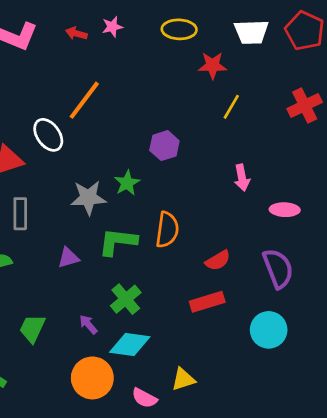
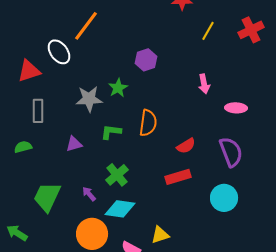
yellow line: (231, 107) -> (208, 31), moved
green L-shape: (118, 242) -> (111, 132), size x0.7
green trapezoid: (32, 329) -> (47, 197), size x1.4

